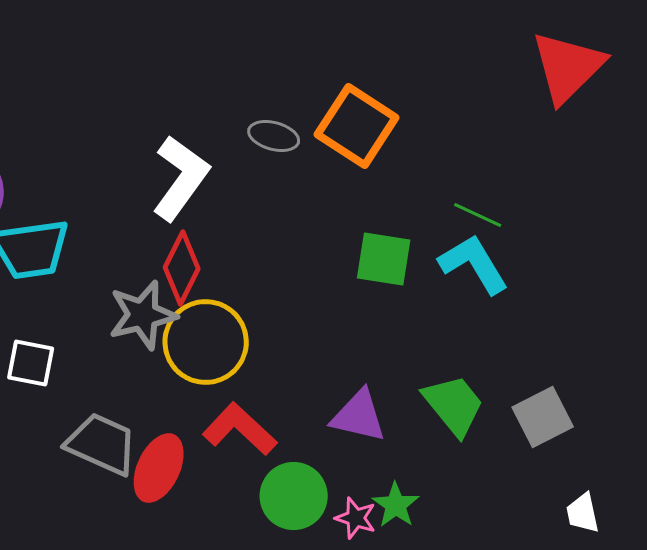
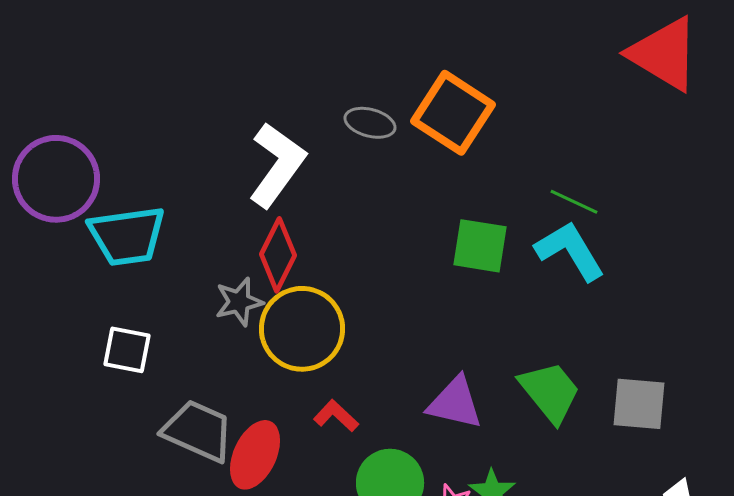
red triangle: (568, 67) -> (664, 54), turned -44
gray star: (143, 315) -> (239, 302), size x0.7
gray square: (543, 417) -> (639, 404), turned 32
red L-shape: (240, 429) -> (336, 416), size x0.6

